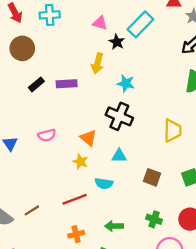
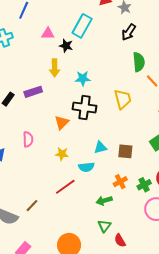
yellow trapezoid: (173, 131) -> (123, 99), moved
pink semicircle: (47, 135) -> (28, 139), turned -63
orange triangle: (88, 138) -> (62, 122), moved, turned 49
cyan triangle: (119, 156) -> (100, 147), moved
green cross: (154, 219) -> (144, 185), moved, turned -32
orange cross: (76, 234) -> (120, 182), moved

